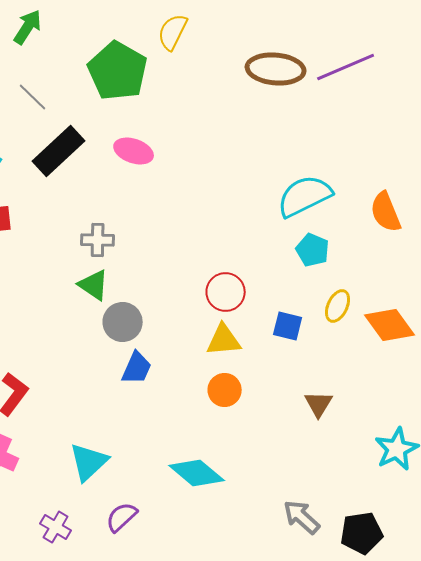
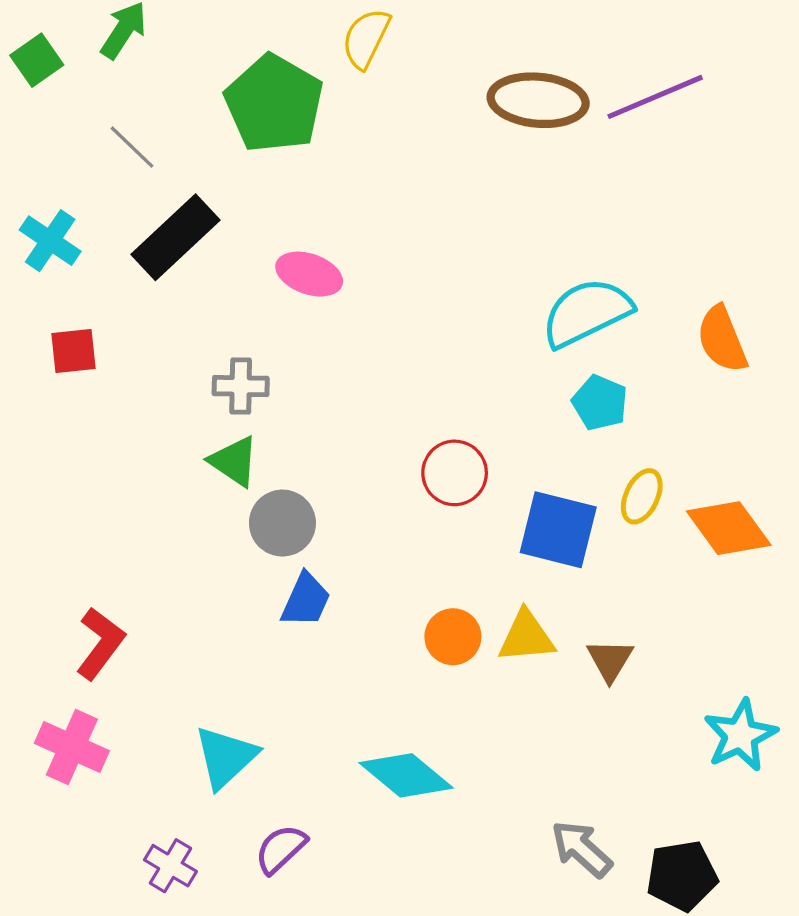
pink ellipse: (134, 151) -> (309, 274), moved
blue square: (288, 326) -> (558, 530), size x1.6
yellow triangle: (224, 340) -> (526, 637), moved

